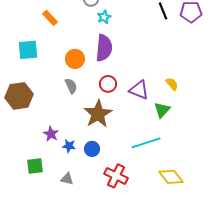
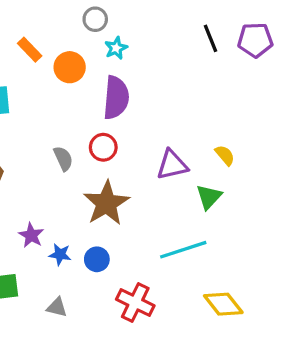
orange circle: (75, 59) -> (70, 67), moved
red circle: (108, 84) -> (103, 147), moved
purple triangle: (139, 90) -> (172, 165), turned -35

